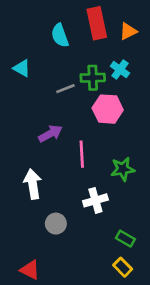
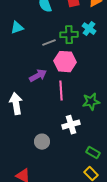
cyan triangle: (22, 68) -> (17, 28), turned -48
pink hexagon: (108, 109) -> (65, 62), moved
white arrow: (33, 184) -> (16, 104), moved

